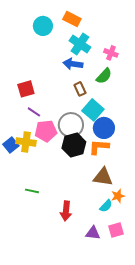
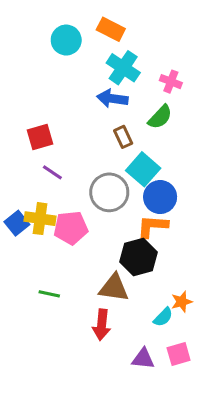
pink pentagon: (46, 131) -> (71, 228), moved
black hexagon: (74, 145) -> (139, 257), moved
brown triangle: (103, 177) -> (114, 288), moved

